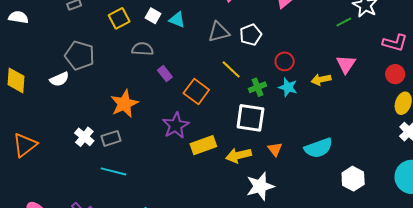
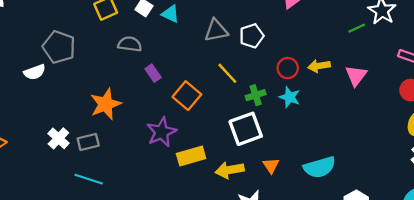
yellow arrow: (321, 80) -> (319, 66), moved
white square: (250, 118) -> (246, 129), turned -32

